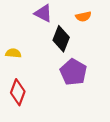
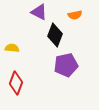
purple pentagon: (73, 72) -> (66, 65), turned 30

